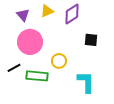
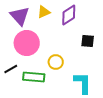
purple triangle: (23, 15) -> (20, 16), size x1.5

